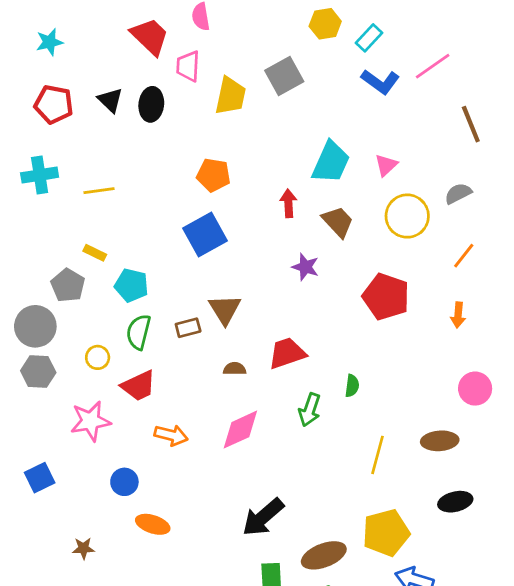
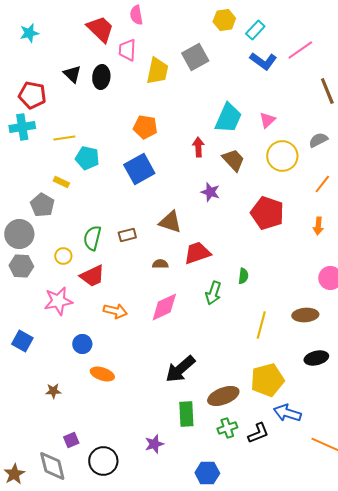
red pentagon: (54, 104) -> (32, 95), moved
cyan pentagon: (131, 285) -> (87, 158), moved
brown triangle: (225, 309) -> (170, 222), moved, turned -40
blue square: (40, 478) -> (22, 341), turned -35

